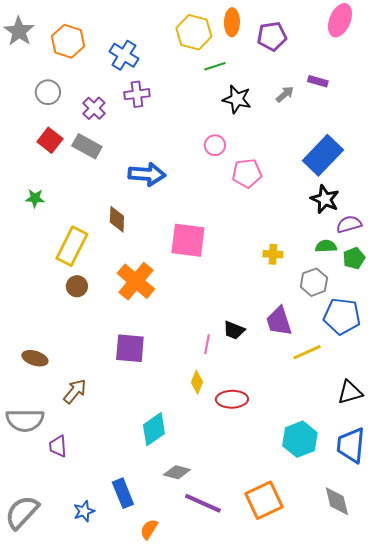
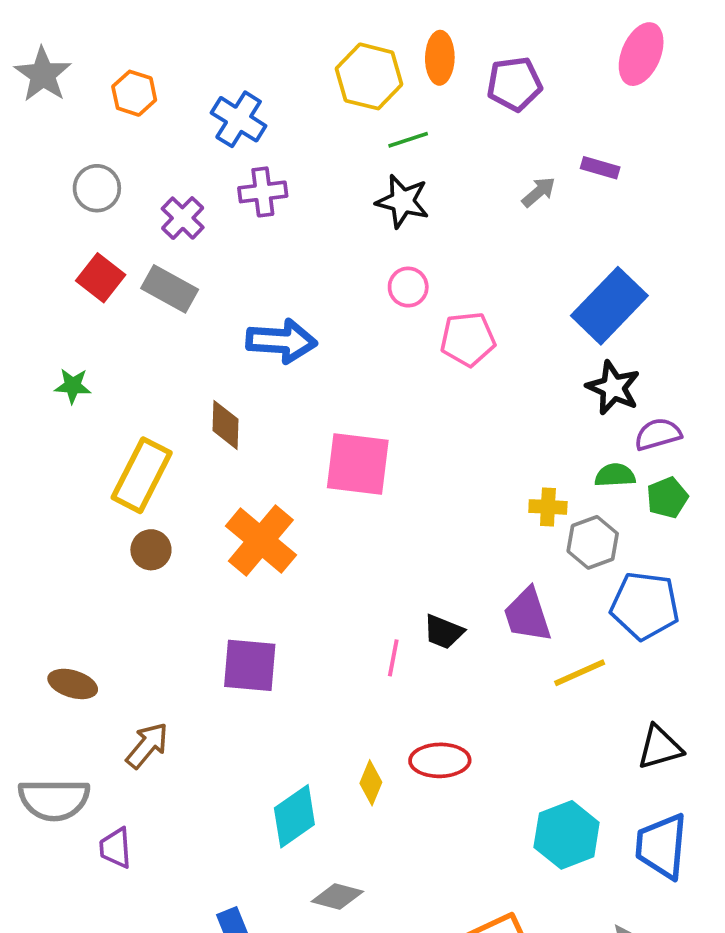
orange hexagon: (68, 41) -> (134, 93), size x0.7
black star: (237, 99) -> (403, 201), moved
yellow cross: (273, 254) -> (548, 507), moved
yellow diamond: (197, 382) -> (371, 783), moved

